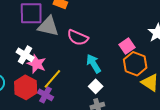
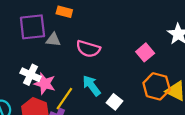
gray triangle: (48, 26) -> (53, 40), size x0.6
cyan arrow: (94, 64) -> (92, 86), moved
orange hexagon: (135, 64) -> (157, 86), moved

